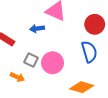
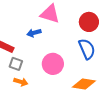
gray square: (31, 60) -> (16, 64), moved

